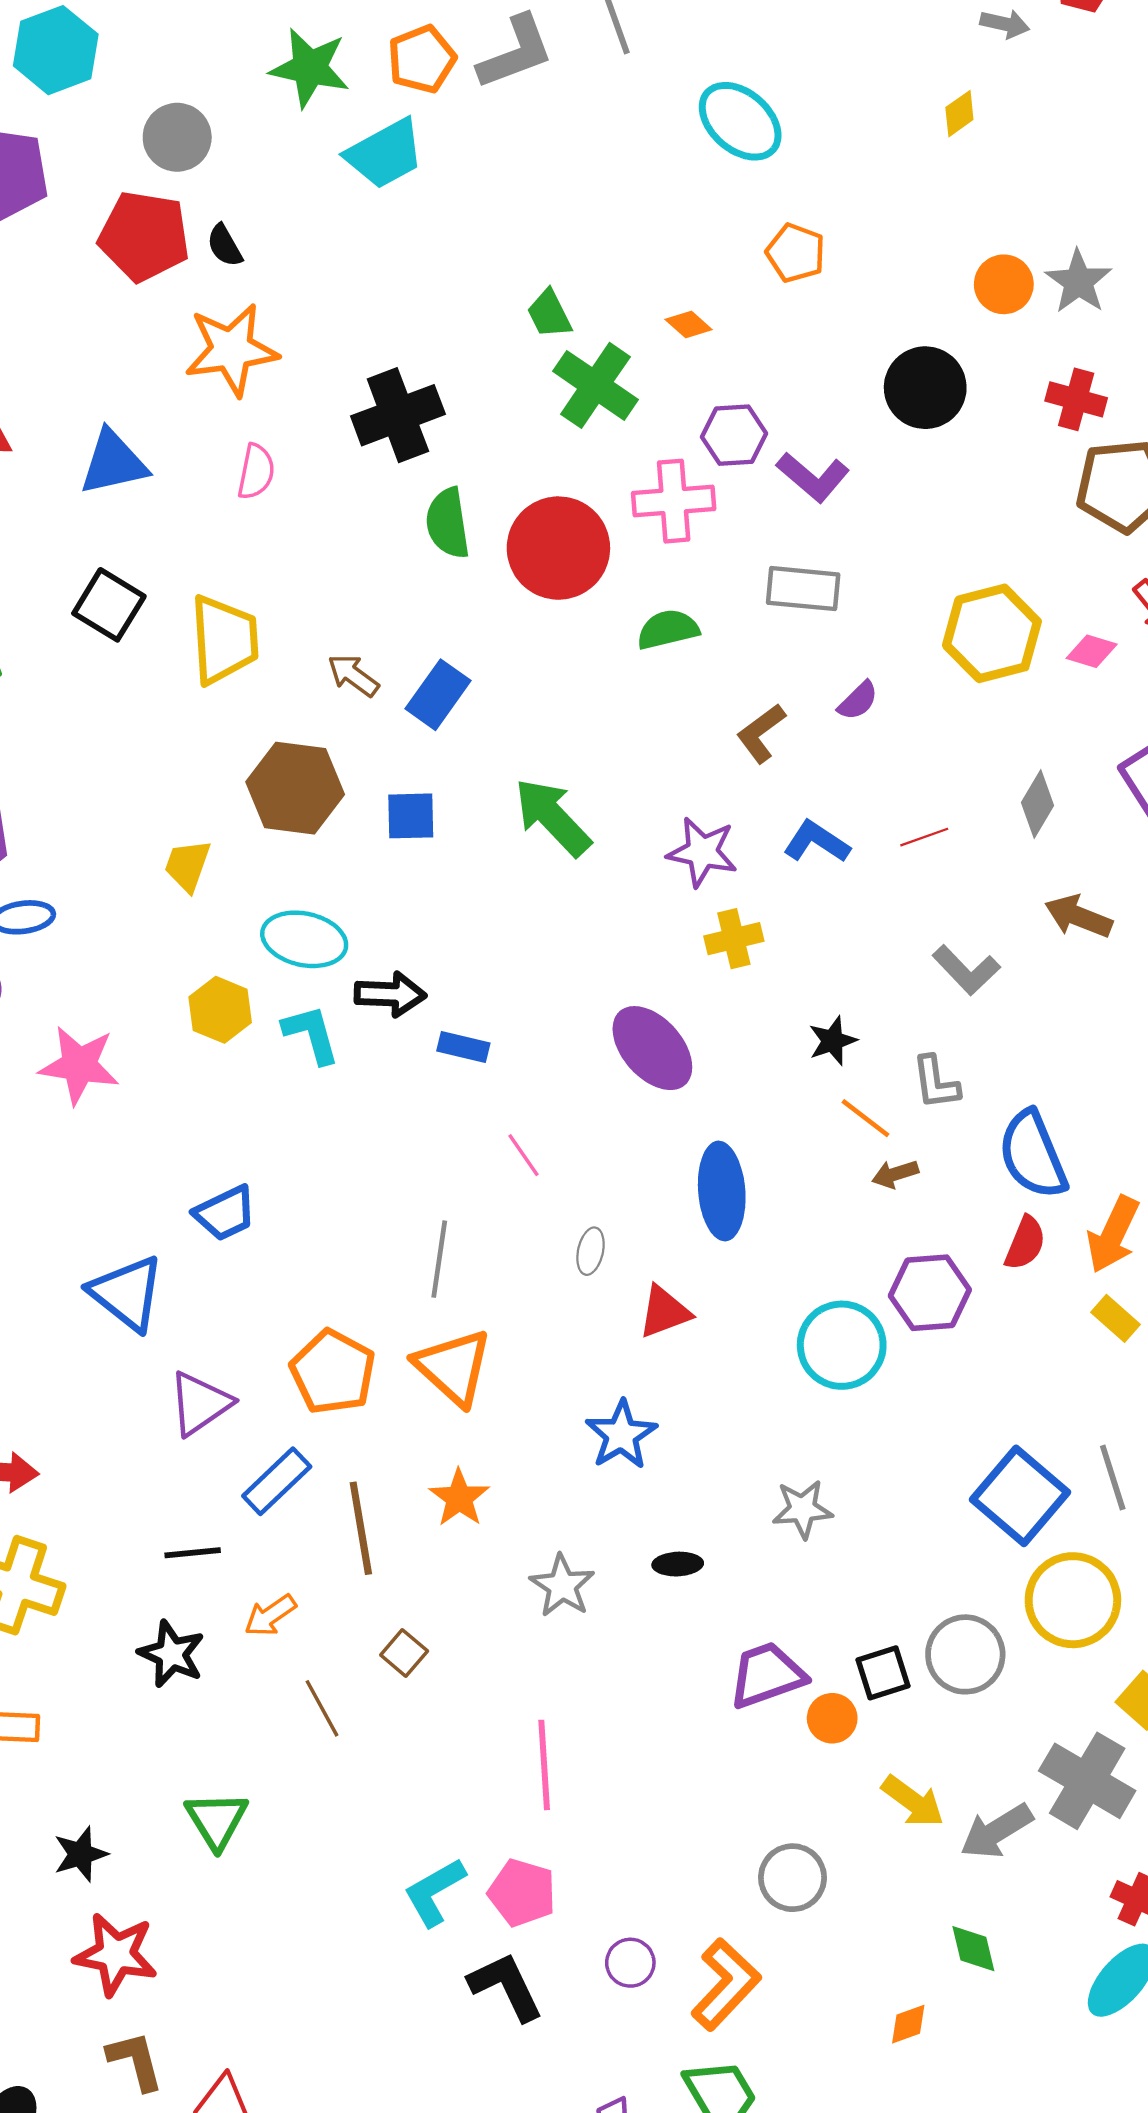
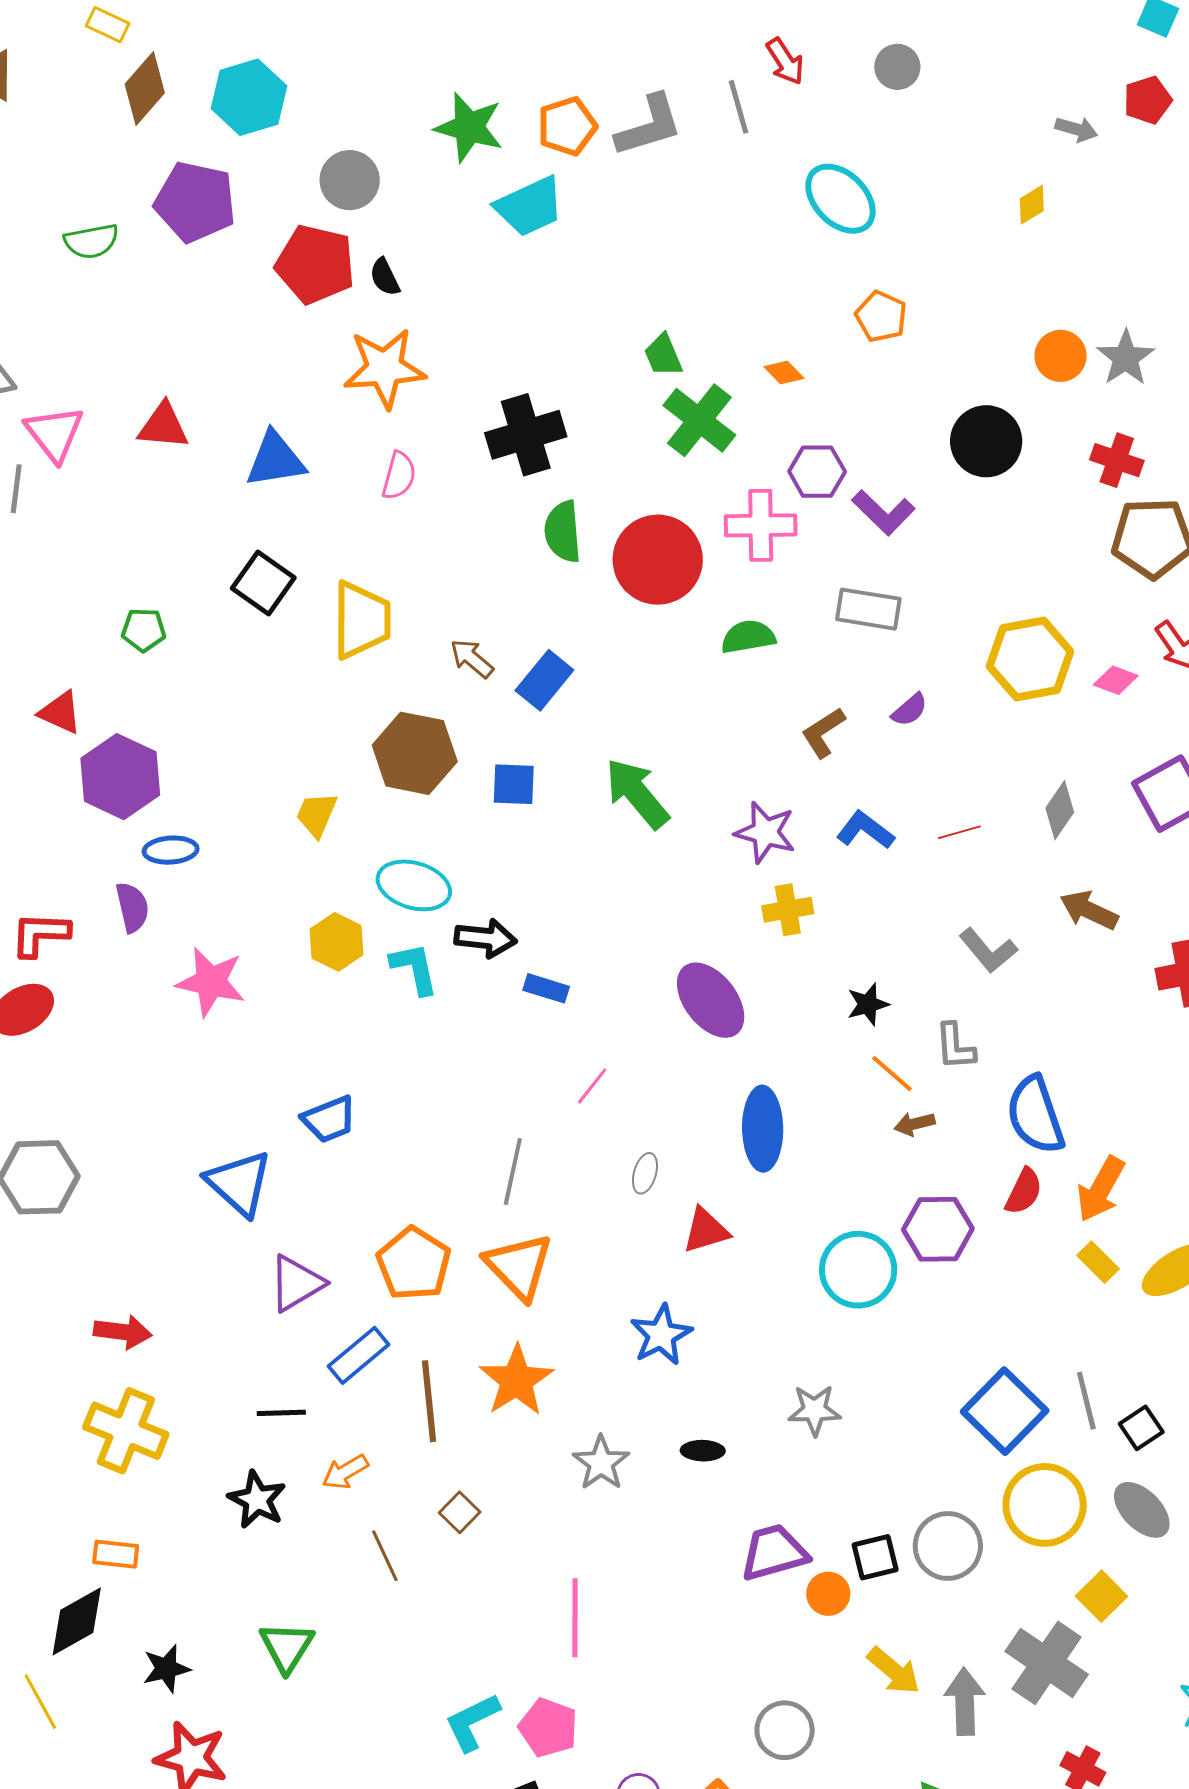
pink line: (523, 1155) -> (592, 1086), turned 69
orange star: (459, 1498) -> (516, 1380), size x1.4
gray arrow: (996, 1831) -> (965, 1702), turned 116

